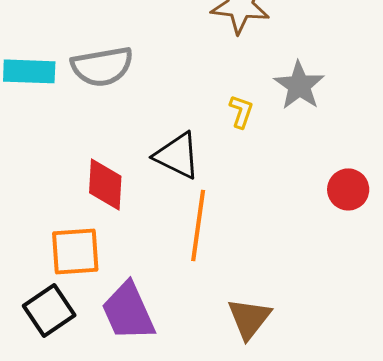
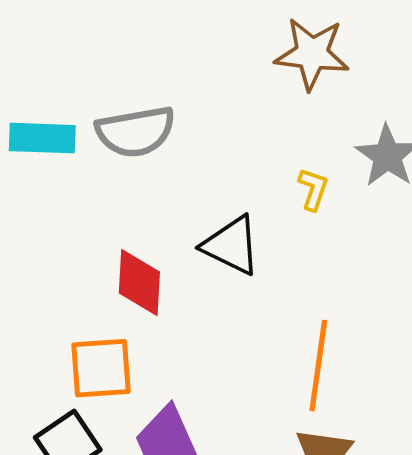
orange line: (198, 225) -> (318, 366), moved

